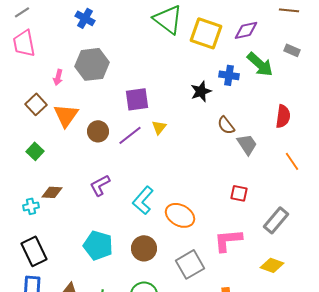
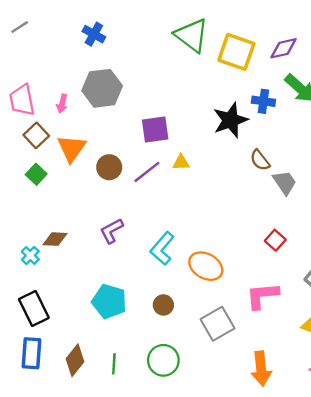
pink trapezoid: (24, 43) -> (22, 100), moved
black star: (201, 91) -> (230, 120), size x1.4
yellow triangle: (159, 127) -> (181, 162), turned 49
green square: (35, 151) -> (36, 174), moved
red square: (239, 193) -> (275, 240), turned 30
cyan cross: (31, 206) -> (30, 256), turned -35
brown circle: (144, 248) -> (163, 305), size x0.7

